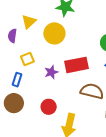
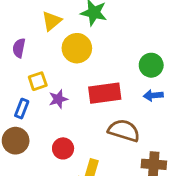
yellow triangle: (29, 22) -> (52, 21), moved
purple star: (51, 72) -> (58, 99), moved

